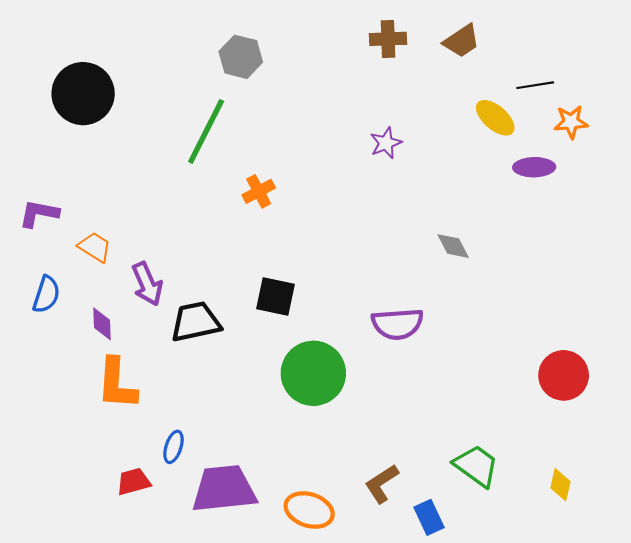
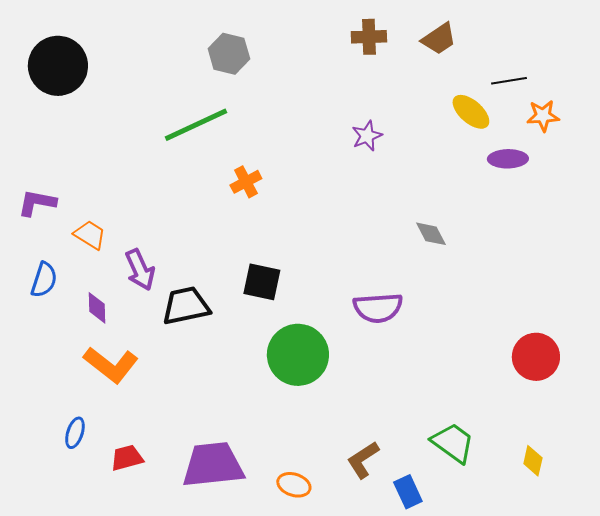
black circle: (83, 94) -> (58, 66), moved
green line: (206, 131) -> (196, 125), turned 38
orange L-shape: (117, 384) -> (111, 365), turned -56
blue ellipse: (173, 447) -> (75, 433), moved
orange ellipse: (309, 510) -> (294, 485), size x0.7

